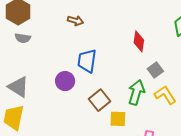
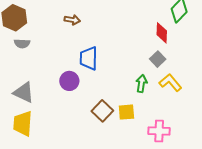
red diamond: (139, 41) -> (162, 33), moved
green arrow: (136, 92) -> (141, 84), size x0.7
brown square: (99, 100) -> (102, 111), moved

